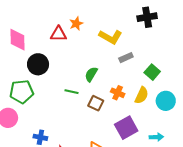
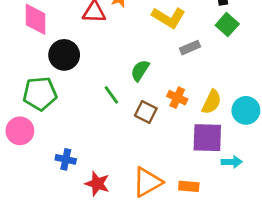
green square: (152, 72) -> (227, 25), moved
green line: (72, 92) -> (111, 95), turned 40
purple square: (126, 128) -> (207, 138), moved, turned 30

